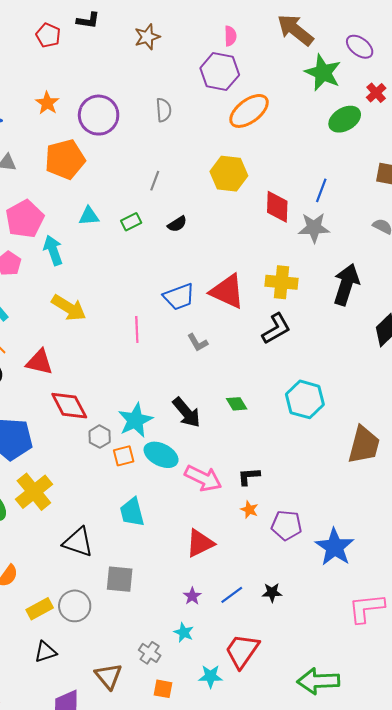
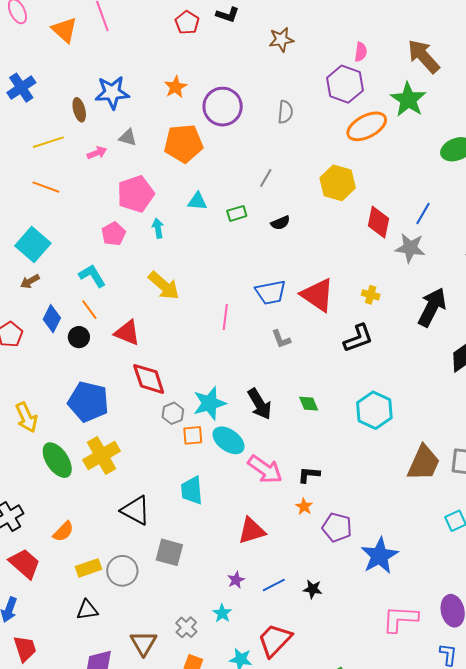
green star: (323, 73) -> (408, 100), moved
cyan arrow: (53, 250) -> (158, 228), size x0.7
yellow cross: (281, 282) -> (371, 295), size x0.6

